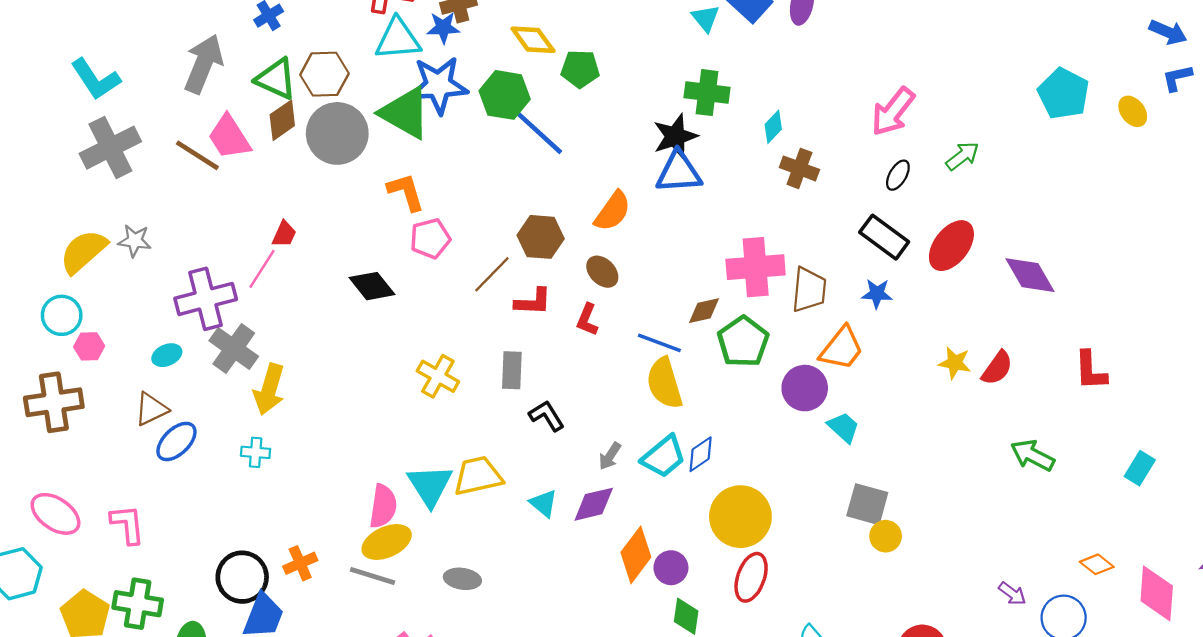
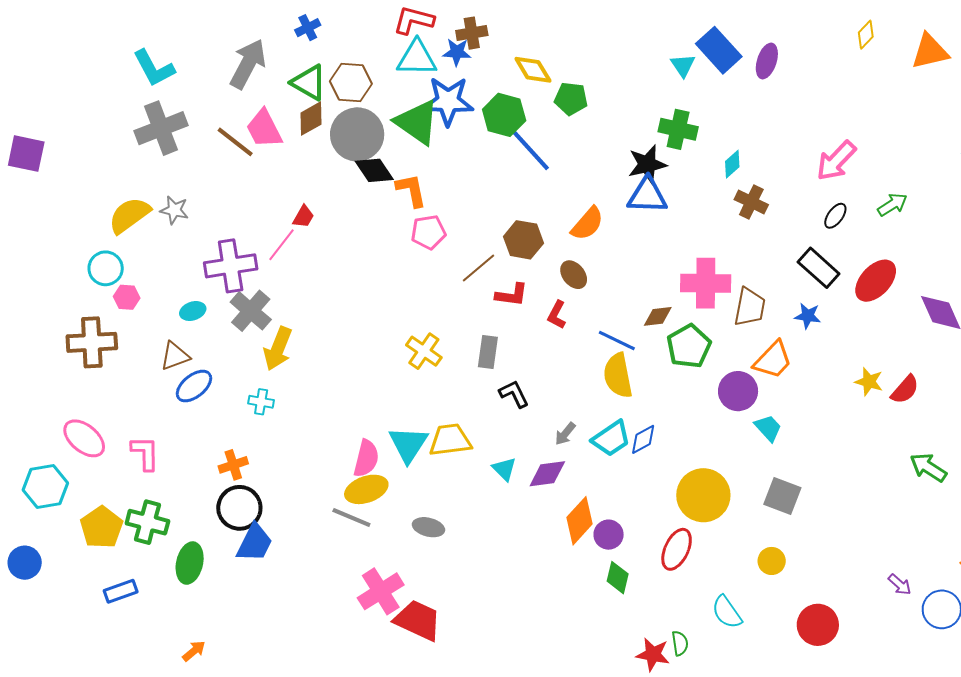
black diamond: (372, 286) -> (374, 170), moved
yellow circle: (740, 517) -> (703, 495), moved
yellow circle: (886, 536) -> (772, 561), moved
orange cross: (300, 563) -> (233, 465), moved

